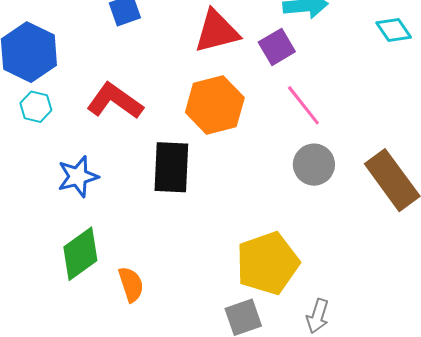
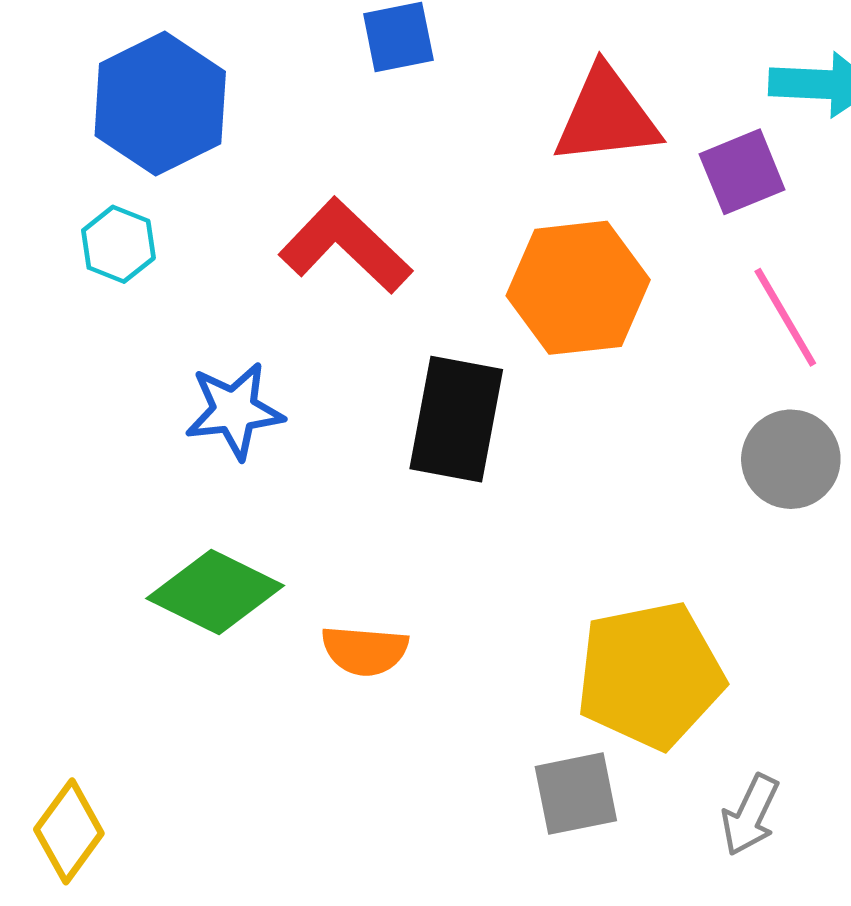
cyan hexagon: (36, 107) -> (118, 244), moved
green diamond: (80, 254) -> (215, 592), turned 54
orange semicircle: (131, 284) -> (365, 651), moved, turned 105

